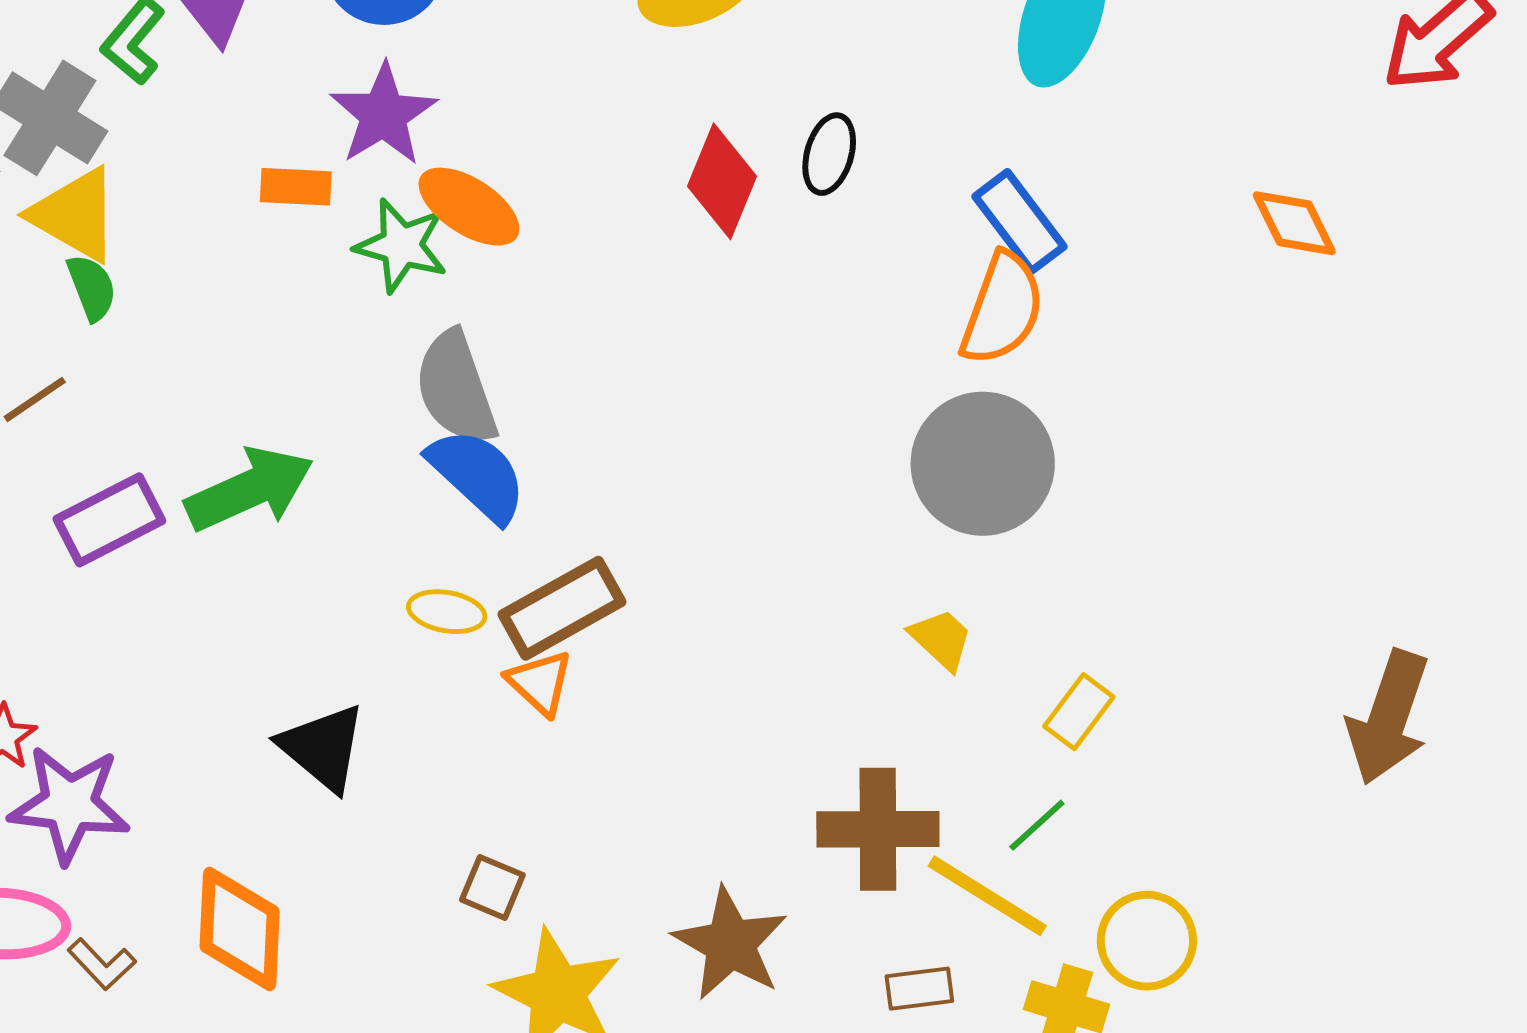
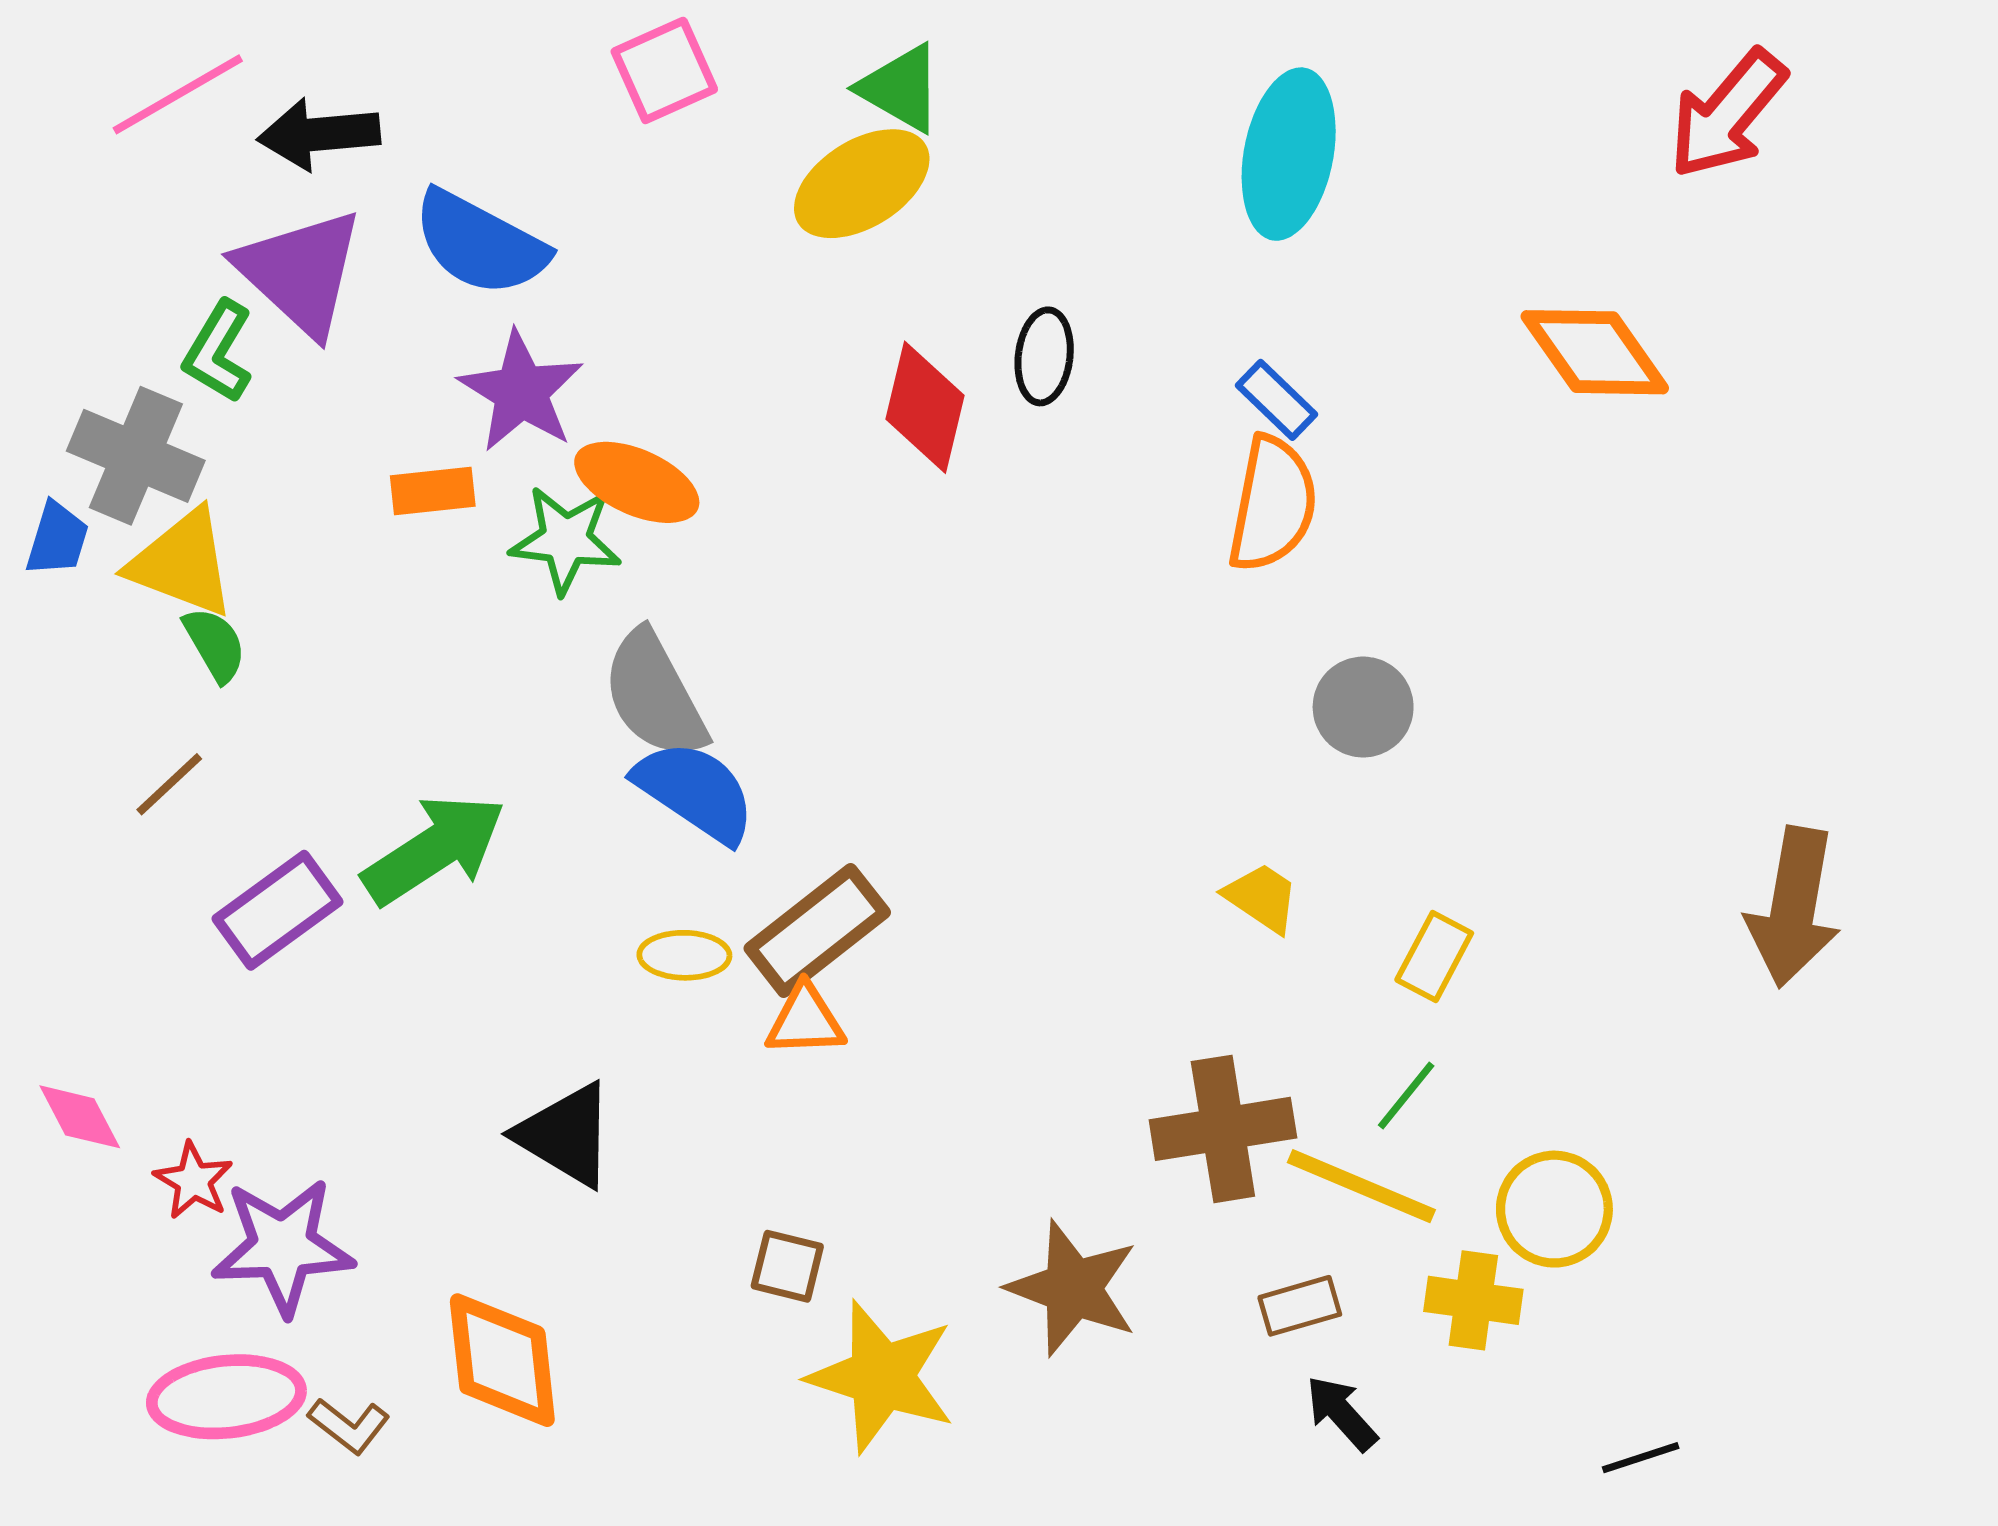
blue rectangle: (1019, 221) -> (1277, 400), size x0.7
orange diamond: (1294, 223) -> (1595, 352), size x1.4
gray circle: (983, 464) -> (1363, 707), moved, size x0.6
orange triangle: (540, 683) -> (805, 1020), turned -36

